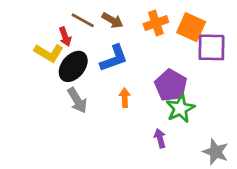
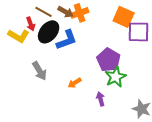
orange cross: (156, 23) -> (80, 13), moved
black ellipse: (73, 66) -> (49, 32), moved
orange arrow: (125, 98) -> (75, 83), moved, turned -120

